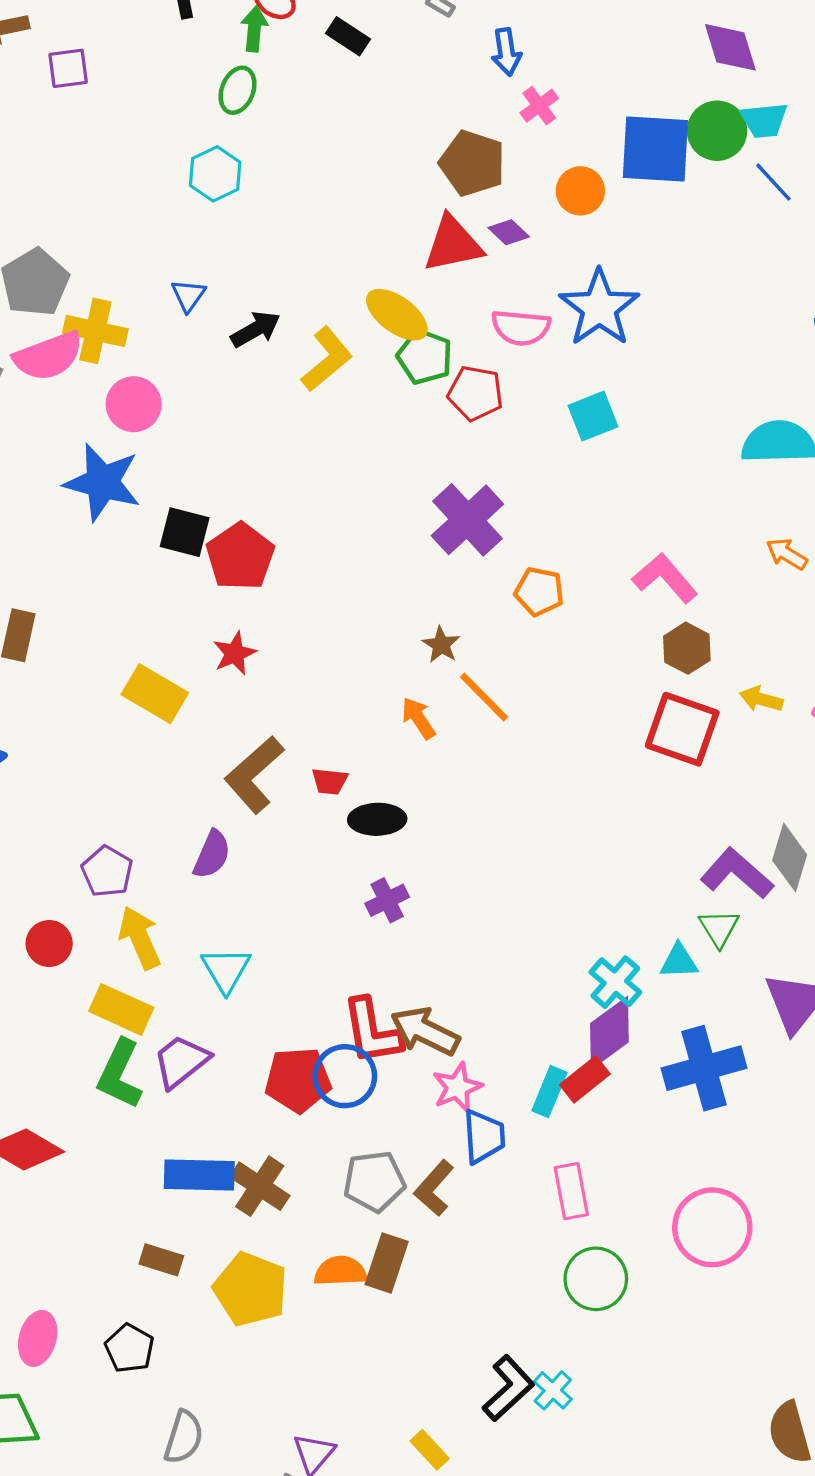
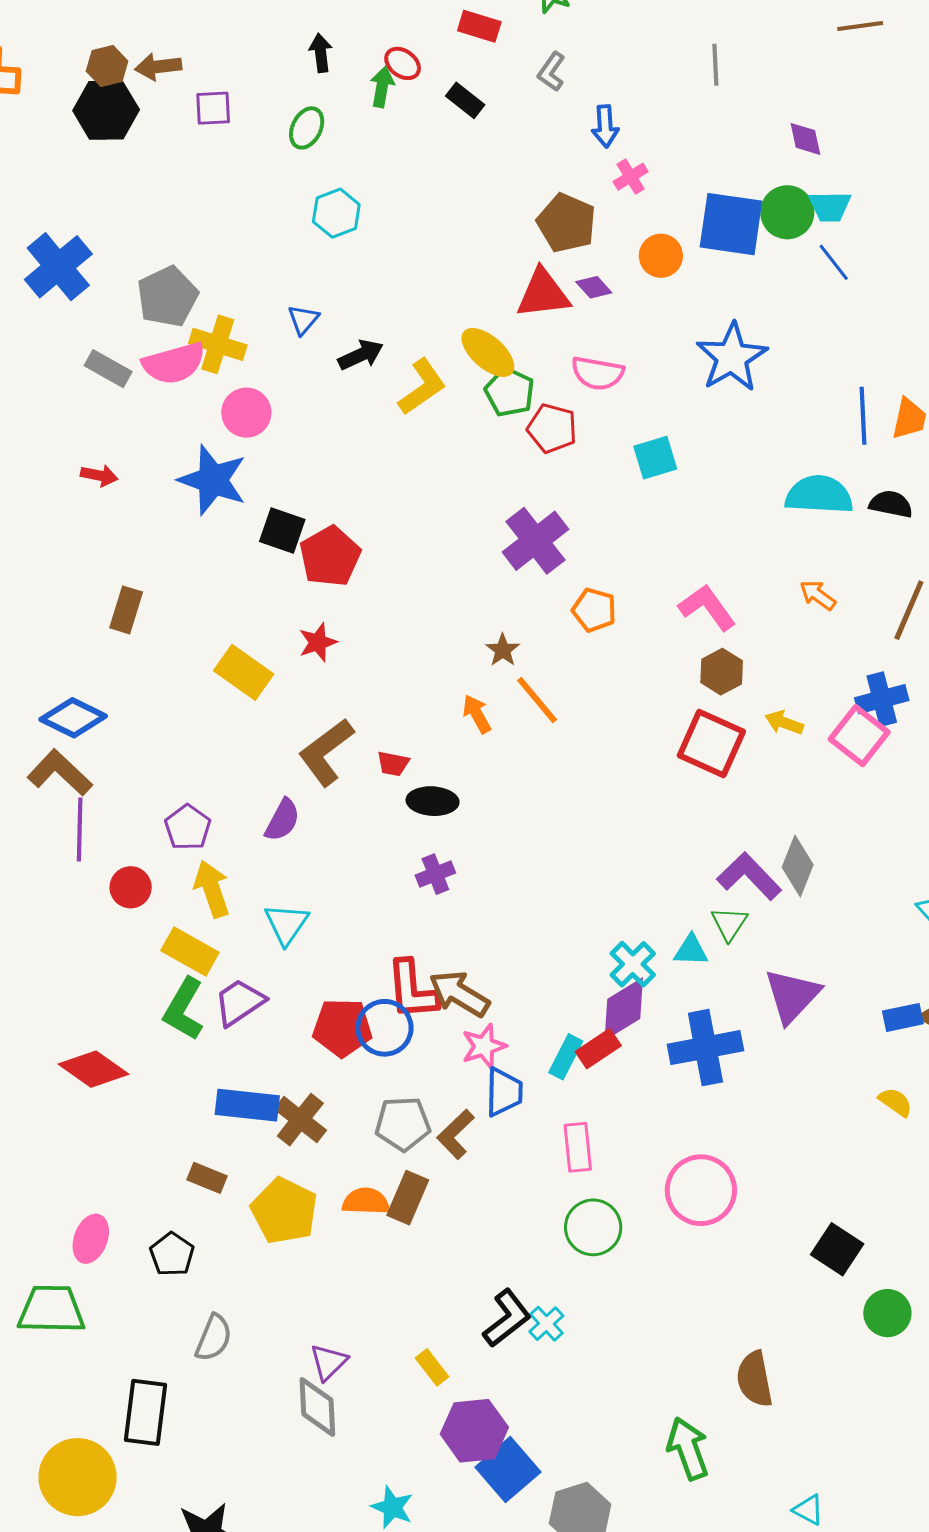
purple diamond: (730, 47) -> (805, 139), size x0.7
green ellipse: (238, 90) -> (307, 128), moved
blue star: (599, 308) -> (732, 357), moved

